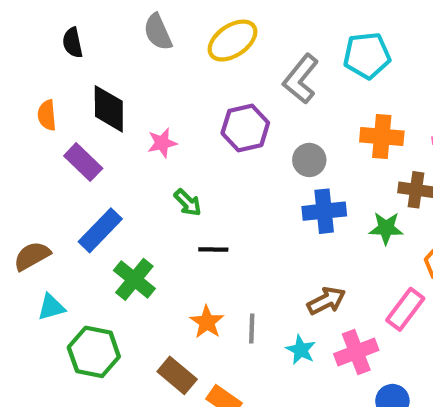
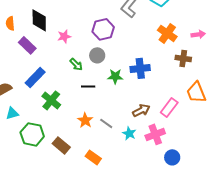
orange cross: (382, 137) -> (167, 33), turned 30
gray circle: (309, 160) -> (97, 55), moved
green star: (386, 228) -> (115, 76), moved
pink rectangle: (405, 309) -> (169, 107), moved
gray line: (252, 328) -> (106, 123), turned -56
brown rectangle: (177, 375) -> (61, 145), moved

